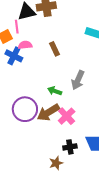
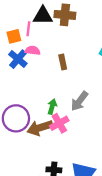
green arrow: (55, 91) -> (52, 107), turned 72
pink cross: (67, 116) -> (59, 123), moved

